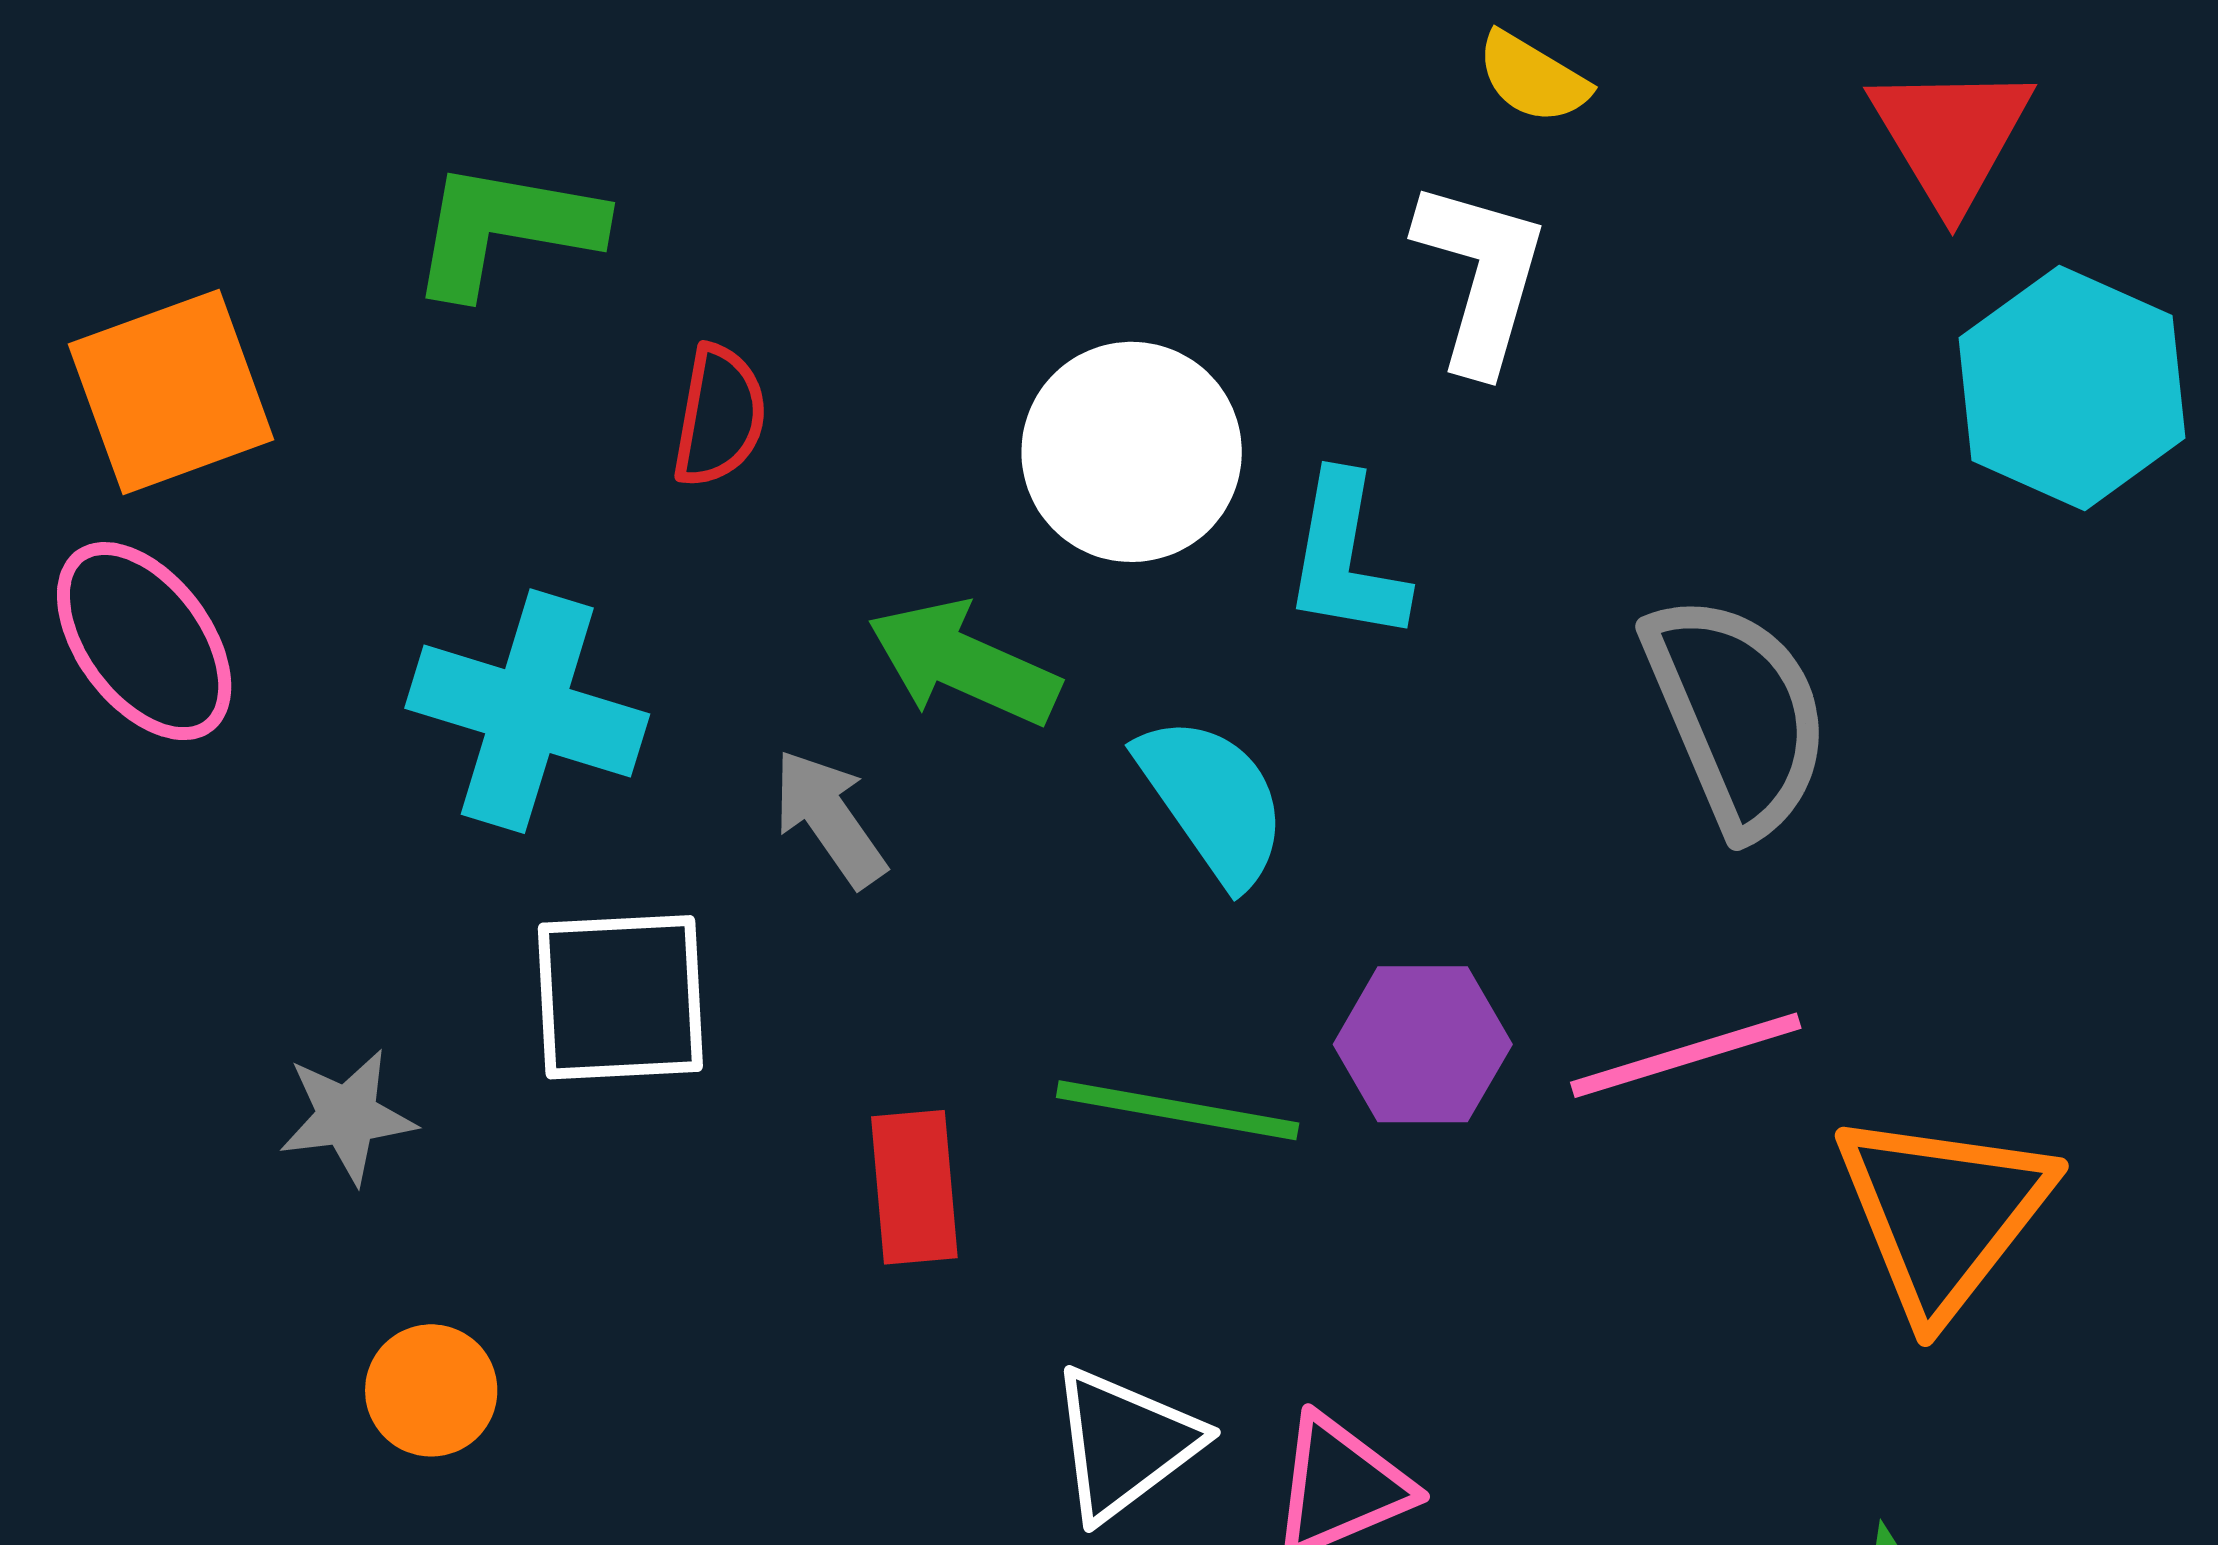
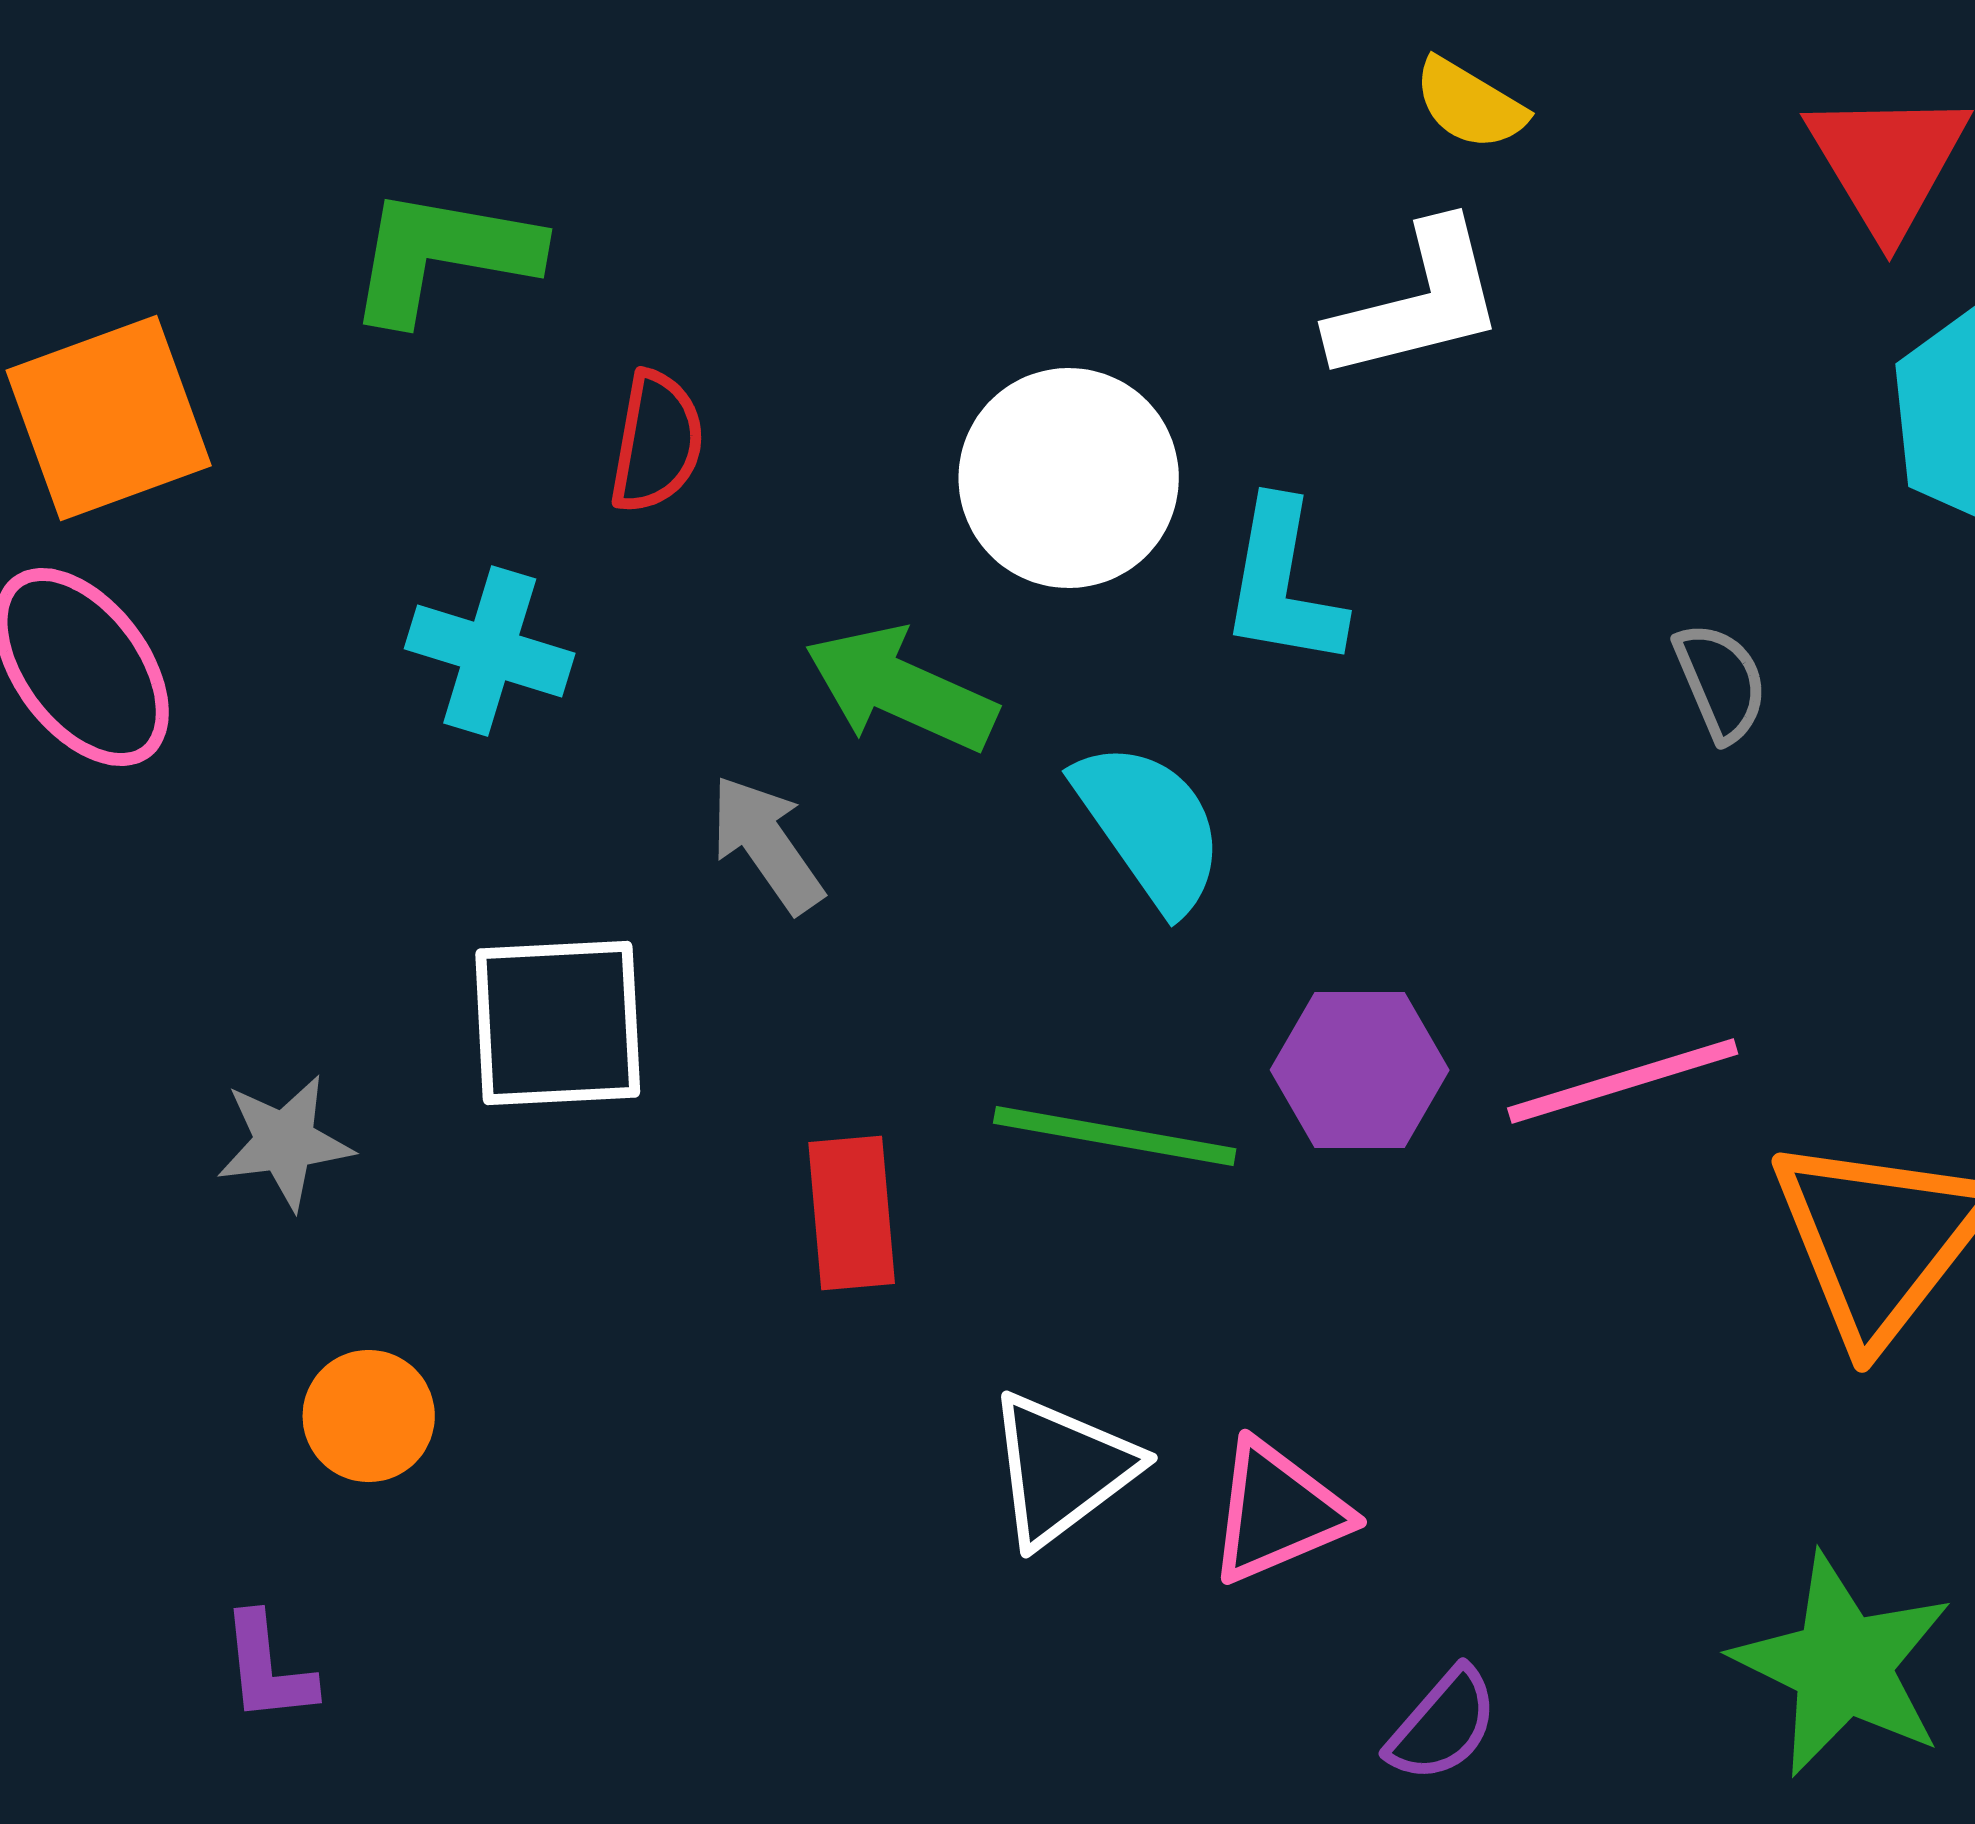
white L-shape: (1481, 276) -> (1418, 302), turned 60
cyan cross: (527, 711) -> (490, 651), moved, size x0.7
gray semicircle: (1737, 714) -> (1721, 682), moved, size x0.5

